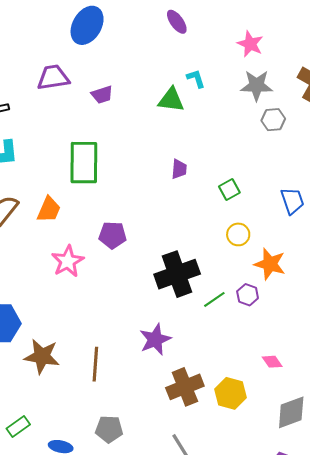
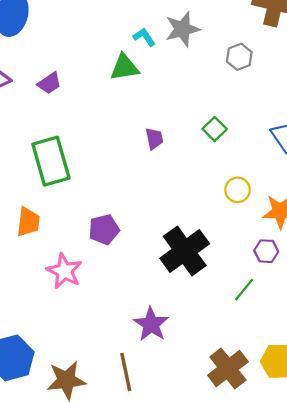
gray star: (257, 85) -> (182, 29), moved
green square: (229, 189) -> (215, 129), moved
green line: (214, 299) -> (244, 290), moved
purple star: (155, 339) -> (151, 324), moved

